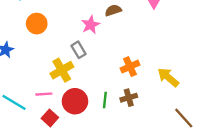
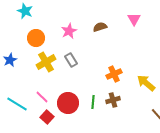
pink star: (91, 25) -> (69, 31), moved
yellow cross: (62, 70) -> (46, 62), moved
pink line: (44, 94) -> (42, 97), turned 48

